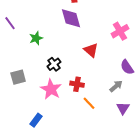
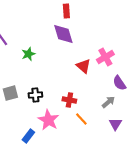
pink cross: (120, 31) -> (105, 57), moved
black cross: (54, 64) -> (35, 95), moved, turned 32
pink star: (51, 89) -> (48, 120), moved

